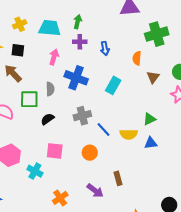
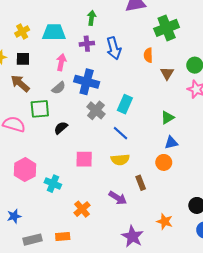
green arrow: (78, 22) -> (92, 18), moved
blue arrow: (105, 48) -> (114, 48), size x1.5
cyan rectangle: (113, 85) -> (125, 104), moved
gray semicircle: (50, 89) -> (59, 88), moved, turned 56
gray cross: (82, 116) -> (96, 110), moved, turned -30
yellow semicircle: (129, 134) -> (120, 160), moved
pink square: (55, 151) -> (84, 159), moved
orange circle: (90, 153) -> (164, 162), moved

